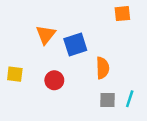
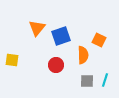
orange square: (122, 14) -> (99, 40), moved, turned 32
red circle: (54, 80) -> (56, 65), moved

